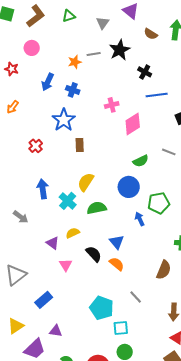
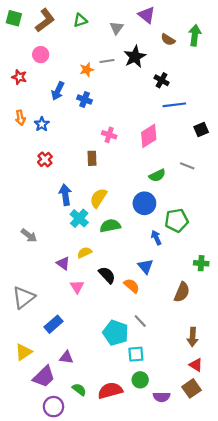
pink cross: (112, 105) -> (109, 135), moved, turned 32
orange arrow: (13, 107) -> (20, 118), turned -48
blue star: (64, 120) -> (42, 124), moved, size x0.6
blue arrow: (43, 189) -> (65, 195), moved
blue triangle: (117, 242) -> (146, 266), moved
gray line: (136, 297) -> (140, 321), moved

